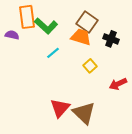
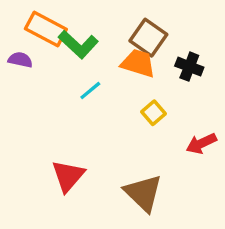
orange rectangle: (27, 17) -> (46, 29), turned -55
red triangle: (60, 108) -> (68, 176), moved

